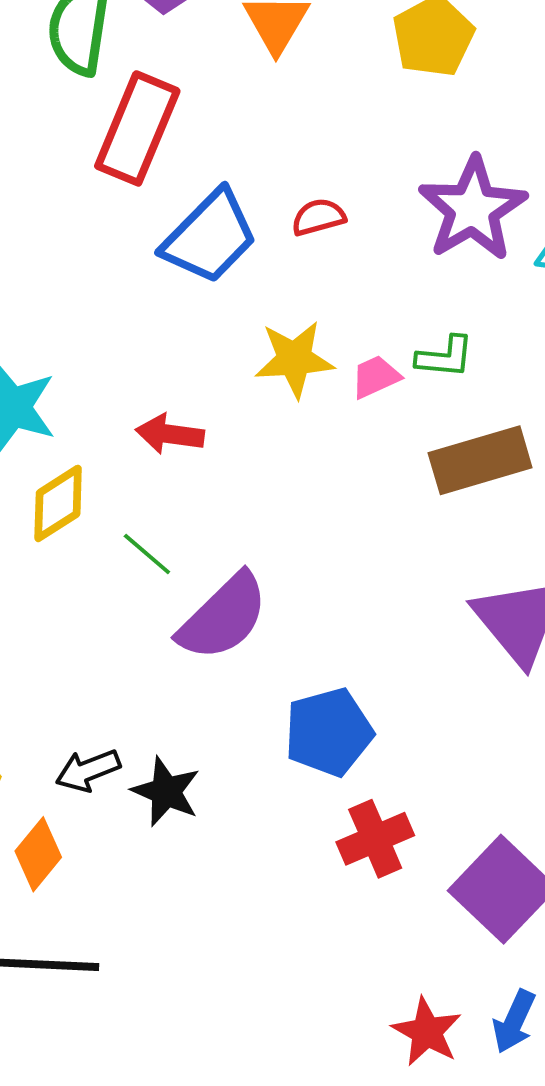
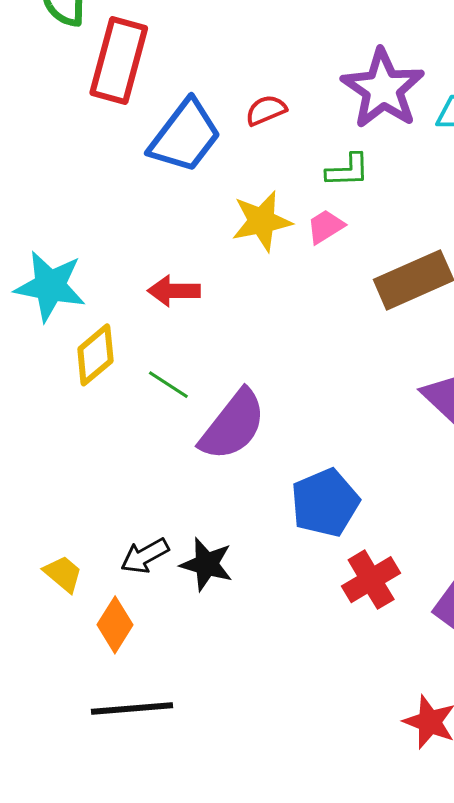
green L-shape: (445, 357) -> (348, 170), moved

